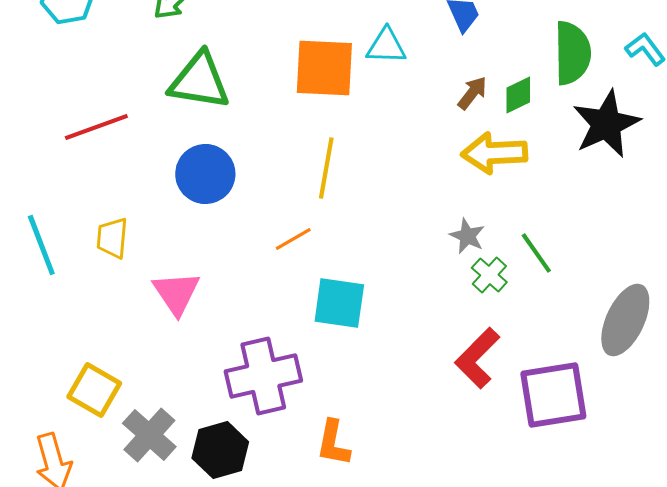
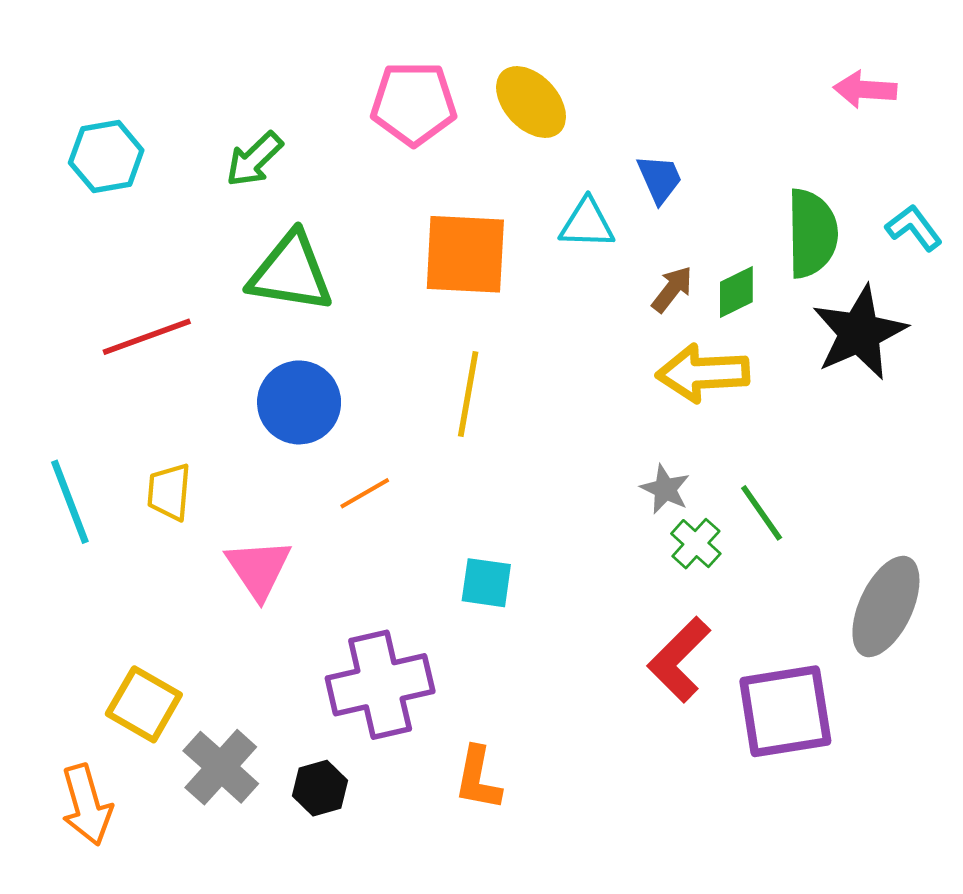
cyan triangle: (386, 46) -> (587, 224), moved
orange line: (293, 239) -> (365, 493), moved
cyan square: (339, 303) -> (486, 583), size x0.7
black hexagon: (220, 450) -> (320, 788), size x0.7

